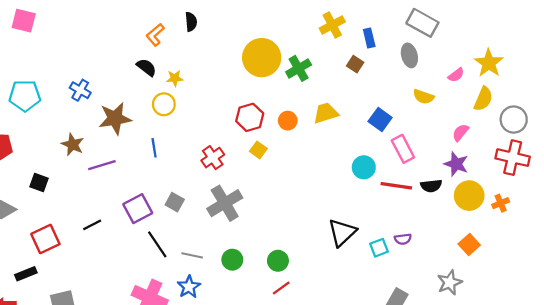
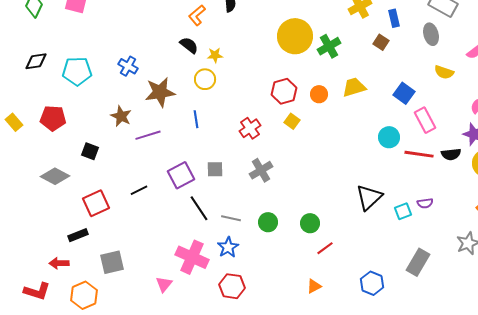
gray square: (175, 202) -> (215, 169), turned -30
gray cross: (225, 203) -> (261, 170), size x0.7
red line: (281, 288) -> (325, 248), moved

